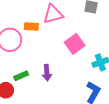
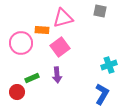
pink square: (75, 44) -> (60, 47), moved

